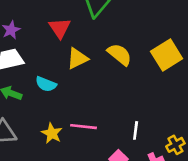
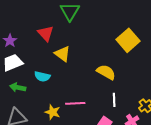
yellow semicircle: (120, 54) -> (106, 72), moved
yellow triangle: (77, 59) -> (62, 54), turned -48

